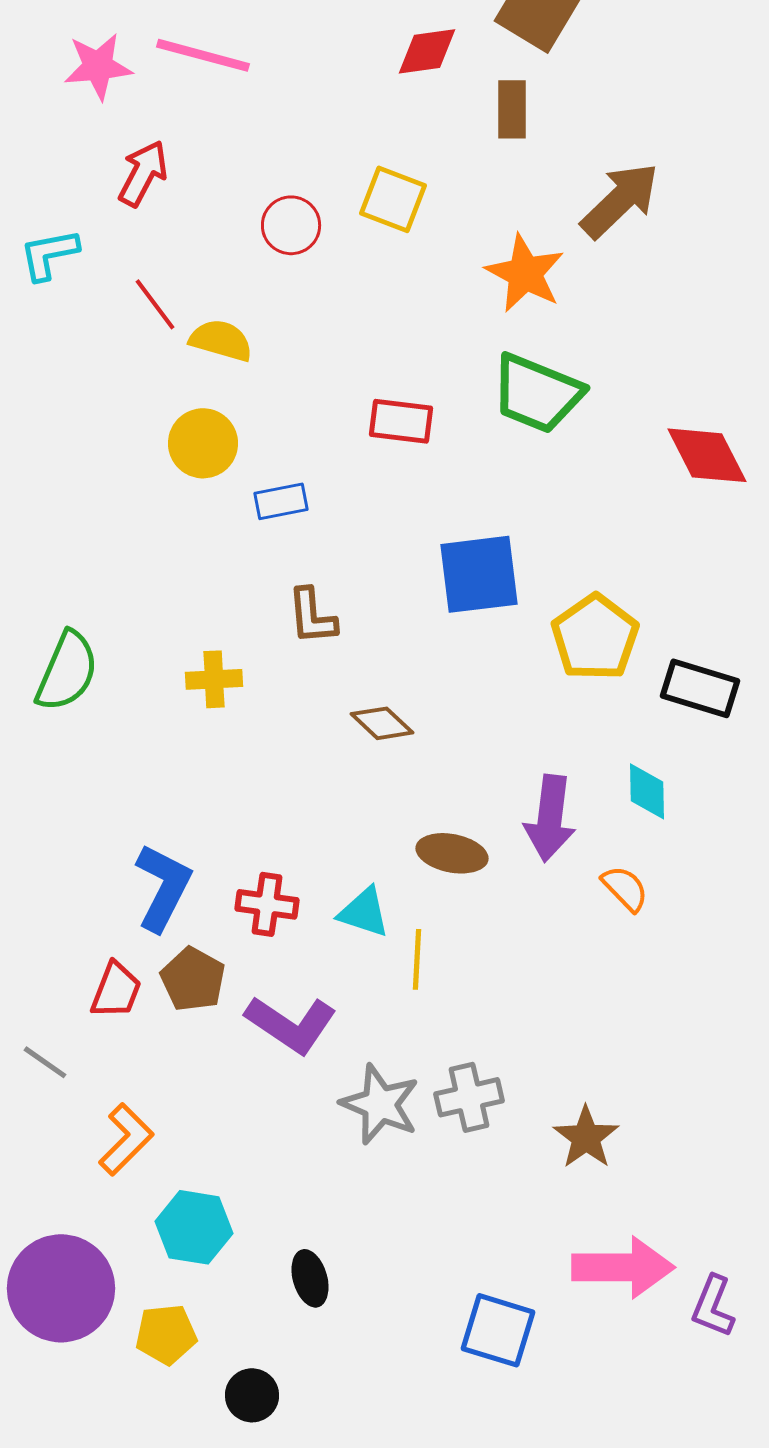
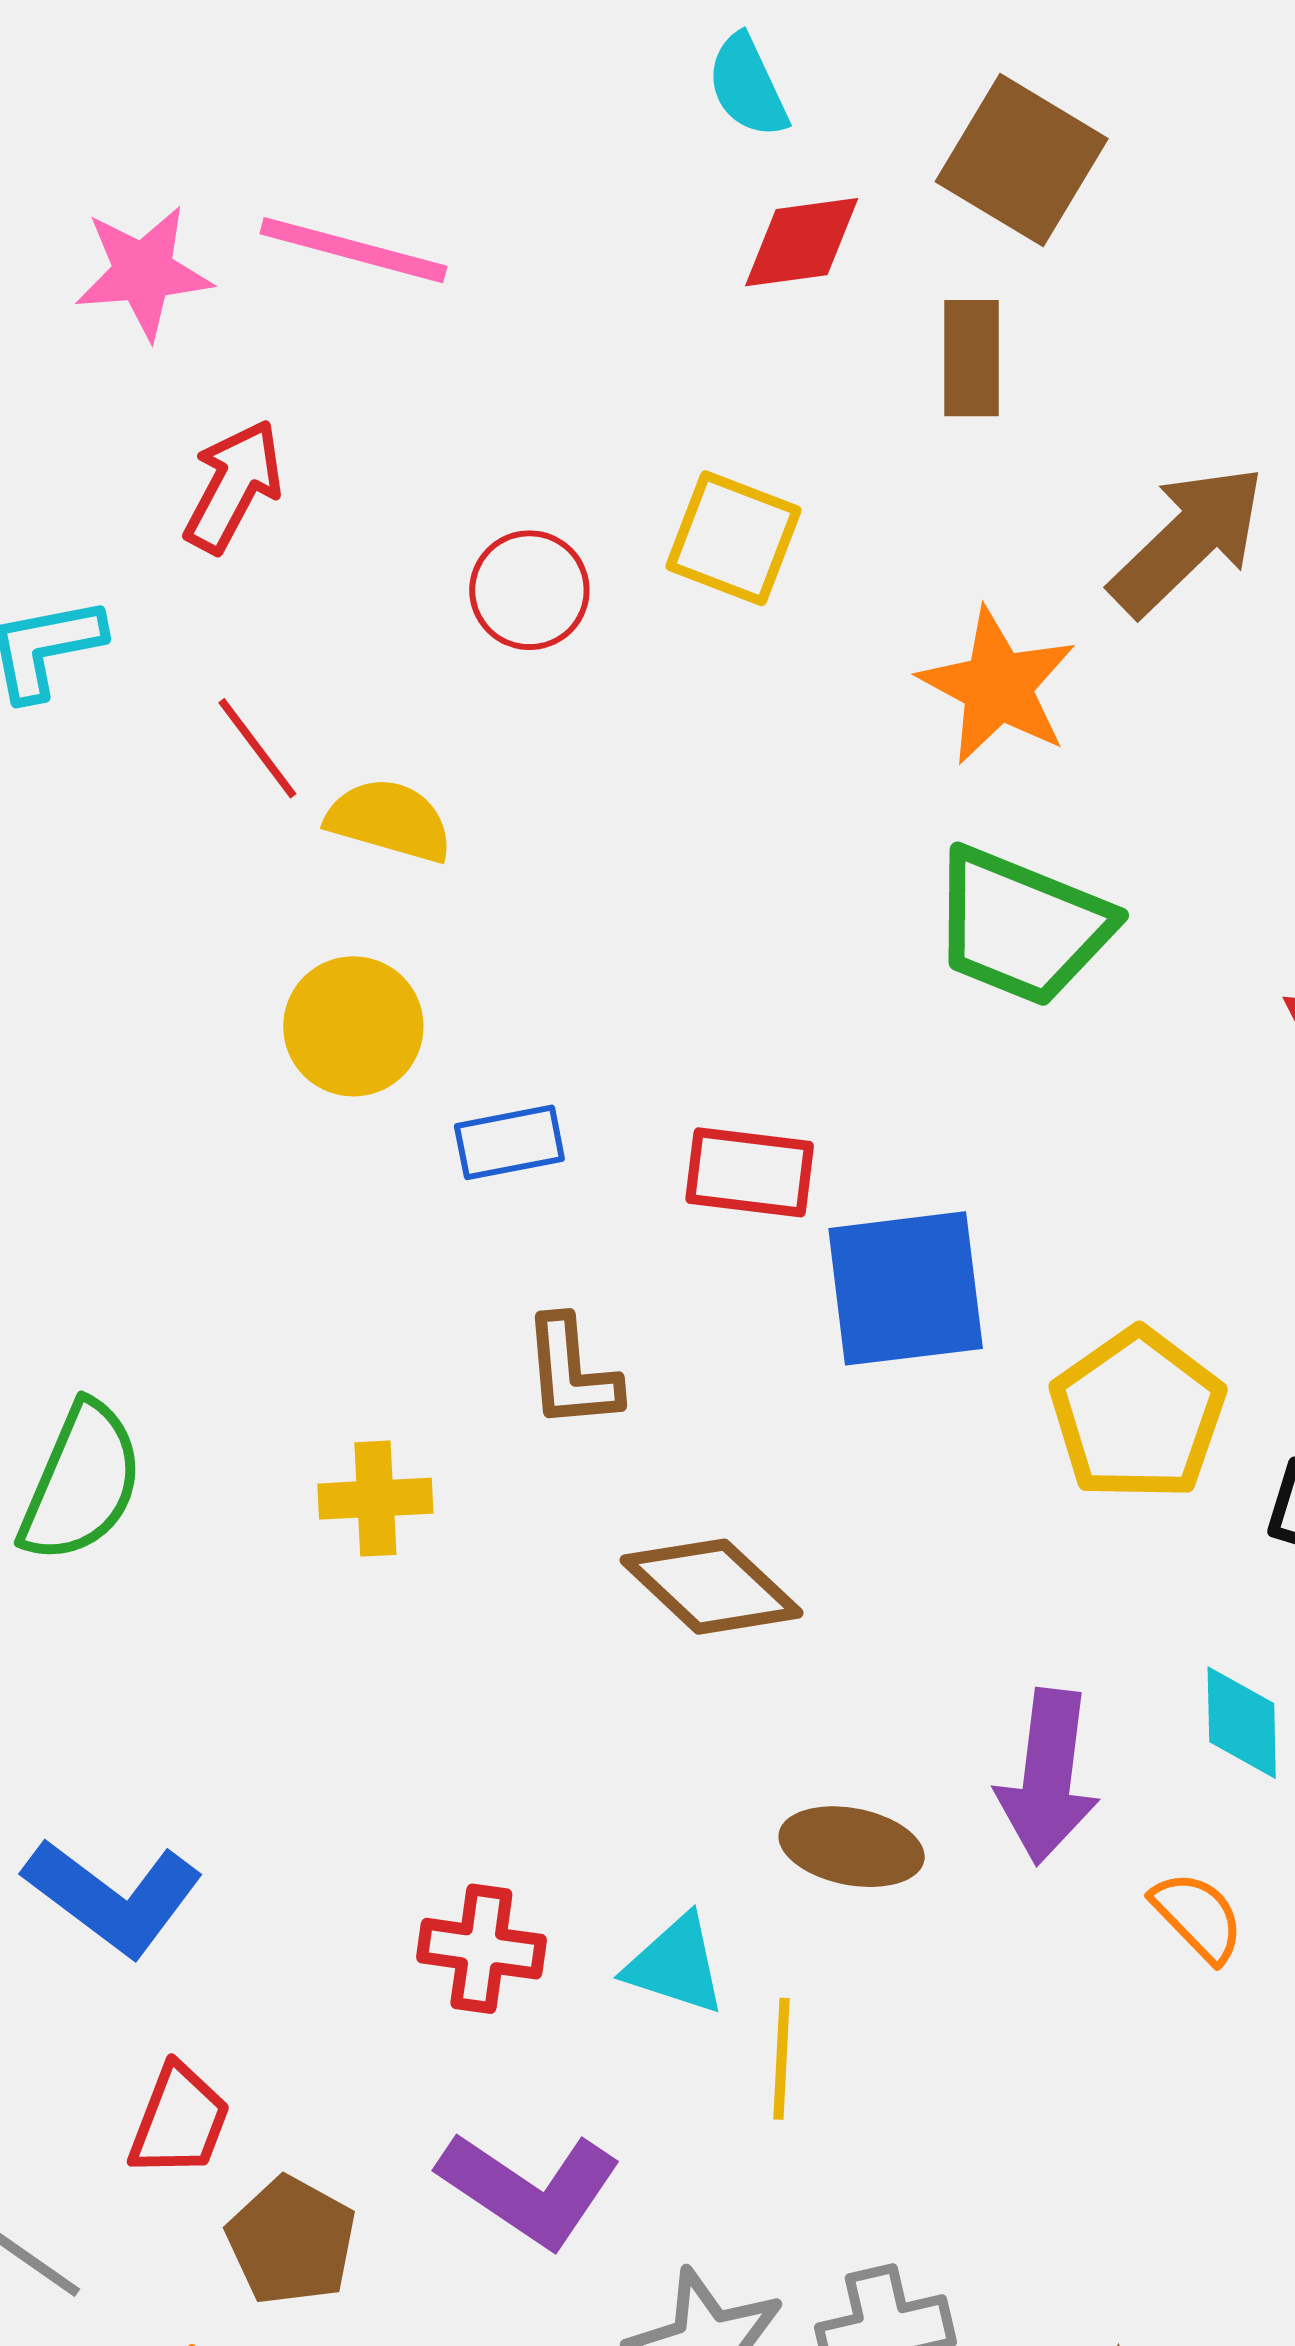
red rectangle: (401, 421) -> (750, 1172), moved
brown diamond: (382, 723) -> (712, 1587), size x1.4
blue L-shape: (163, 887) -> (113, 1897), moved, turned 100
brown pentagon: (193, 979) -> (291, 2241), moved

